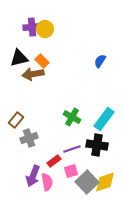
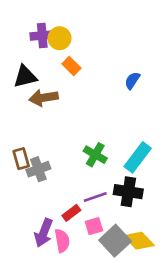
orange rectangle: (42, 61) -> (71, 66), moved
brown rectangle: (16, 120) -> (21, 159), turned -56
gray cross: (29, 138) -> (38, 169), moved
yellow diamond: (105, 182) -> (139, 241), turned 65

